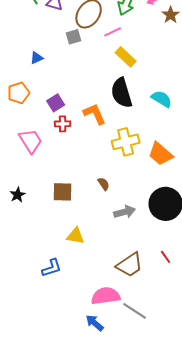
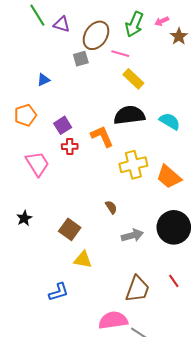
pink line: (113, 32) -> (120, 54), turned 42
black semicircle: (122, 93) -> (129, 115), turned 100
brown square: (63, 192) -> (70, 229), moved, turned 35
brown trapezoid: (130, 265) -> (137, 289), turned -36

